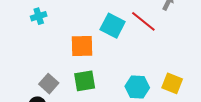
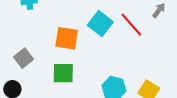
gray square: (49, 84) -> (24, 58), moved

